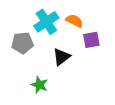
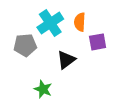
orange semicircle: (74, 21) -> (80, 22), turned -114

